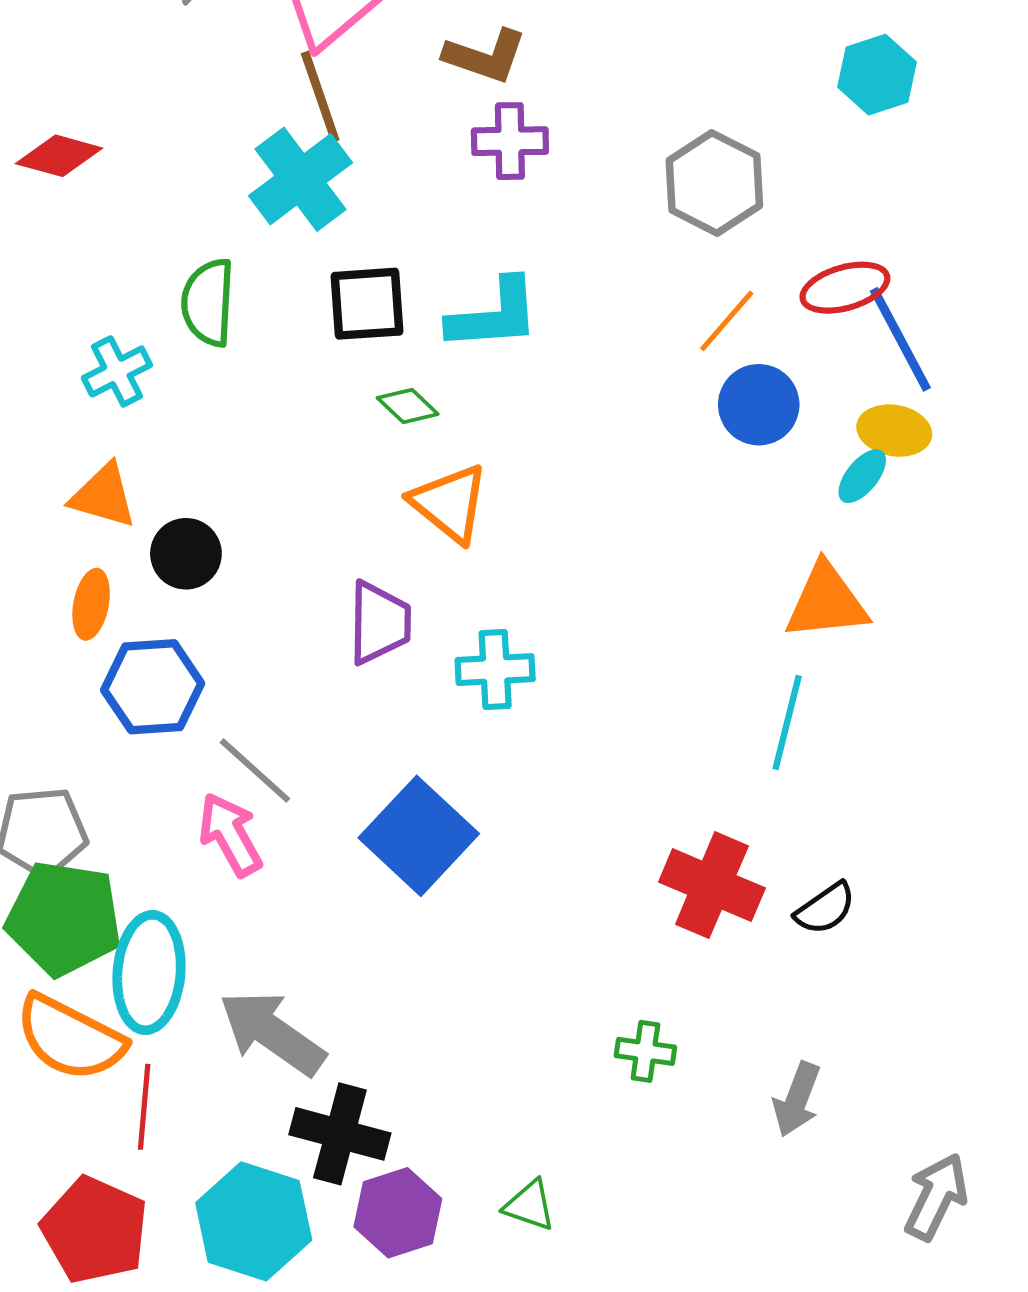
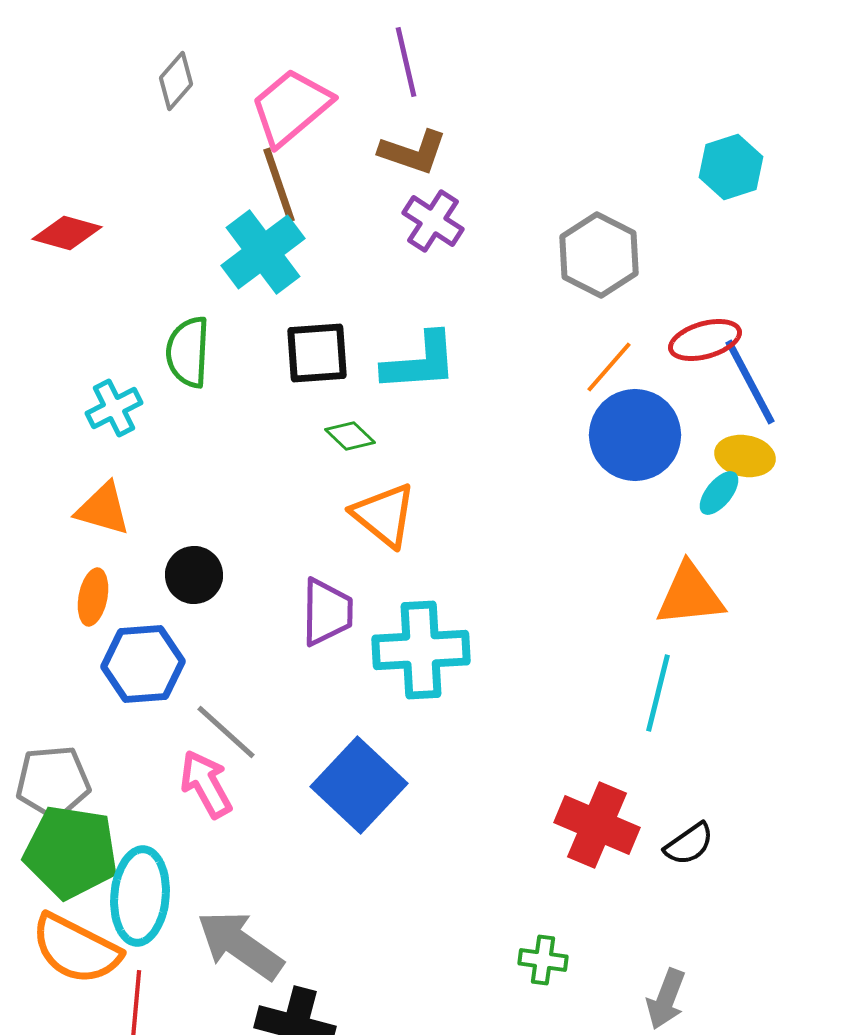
purple cross: (510, 141) -> (433, 221), turned 34
blue circle: (759, 405) -> (635, 435), size x1.4
black circle: (186, 554) -> (194, 575), moved
cyan cross: (495, 670) -> (421, 650), size x1.5

